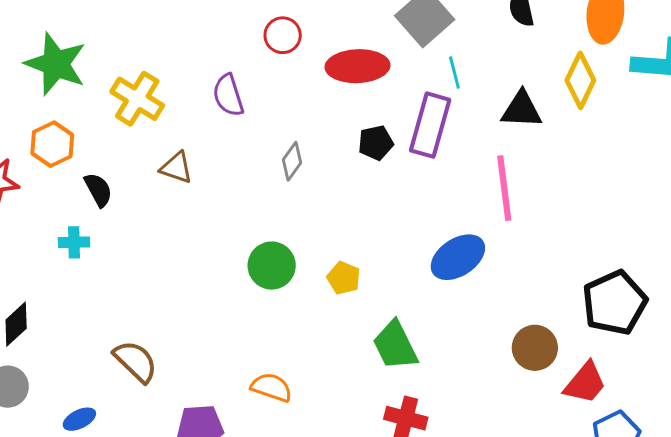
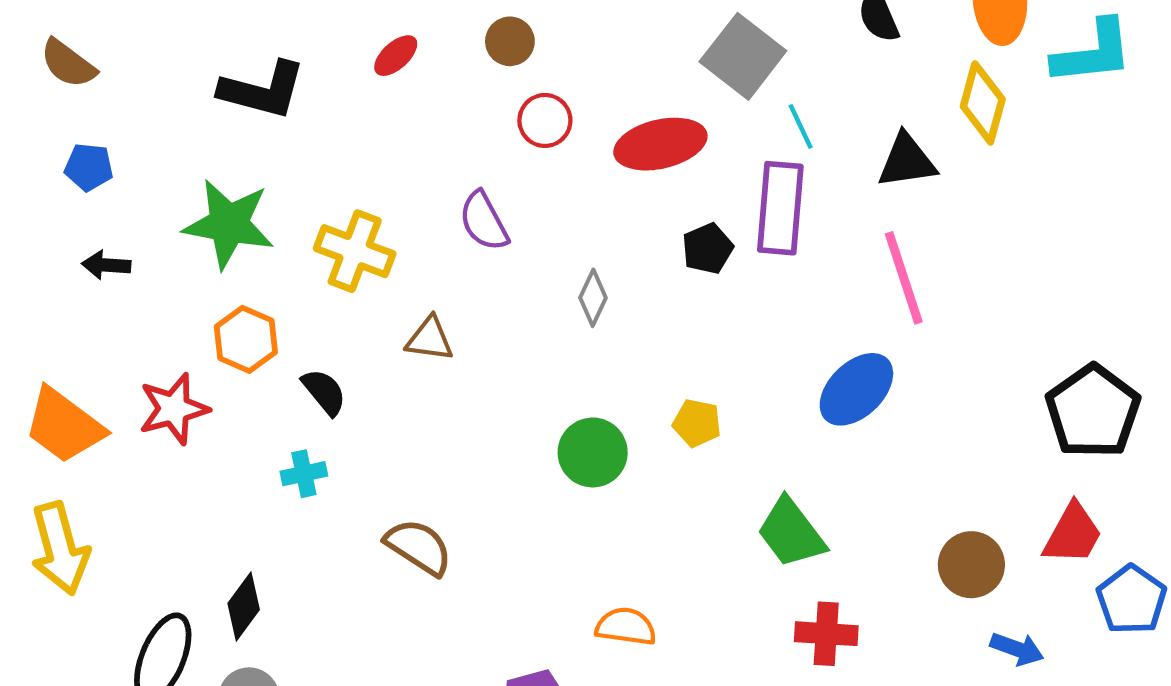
yellow pentagon: (344, 278) -> (697, 423), moved
brown circle: (535, 348) -> (971, 565), moved
brown semicircle: (136, 361) -> (419, 547), moved

